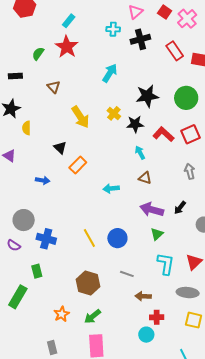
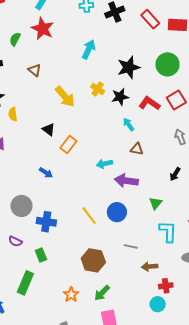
blue arrow: (43, 180) -> (46, 173), moved, turned 32
purple arrow: (152, 210) -> (126, 181), moved
purple semicircle: (14, 245) -> (15, 241), moved

